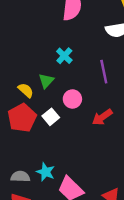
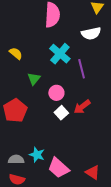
cyan cross: (64, 56) -> (60, 54), moved, size x1.5
yellow semicircle: (26, 90) -> (16, 53), moved
white square: (51, 117) -> (61, 113), moved

